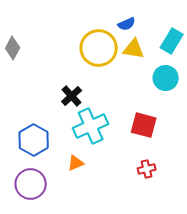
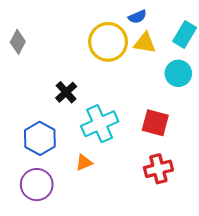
black cross: (72, 96) -> (66, 92), moved
red cross: (147, 169) -> (158, 169), size x1.5

